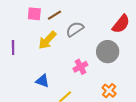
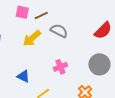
gray semicircle: (75, 29) -> (59, 31), turned 54
gray circle: (108, 52) -> (99, 64), moved

